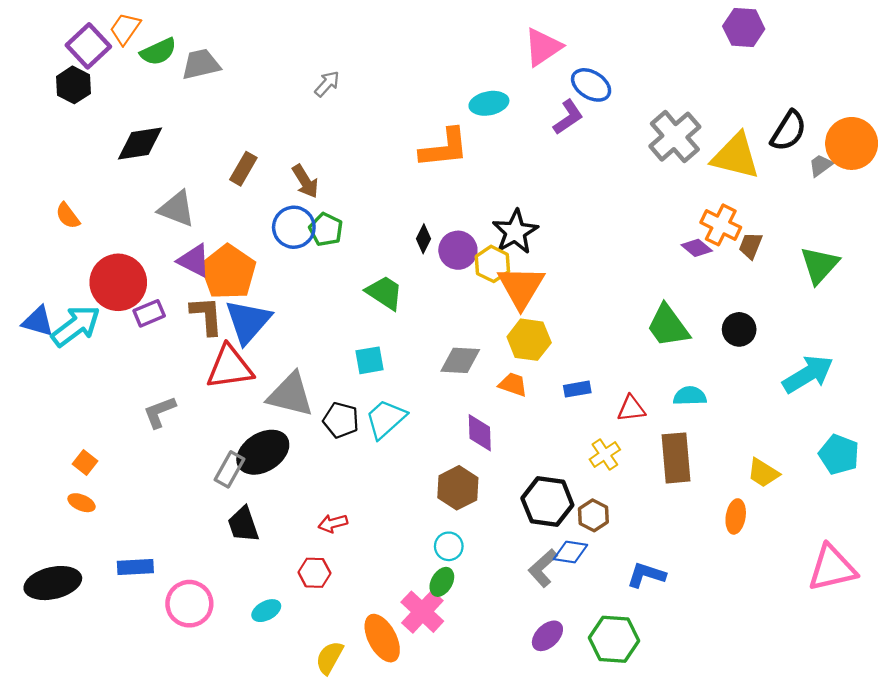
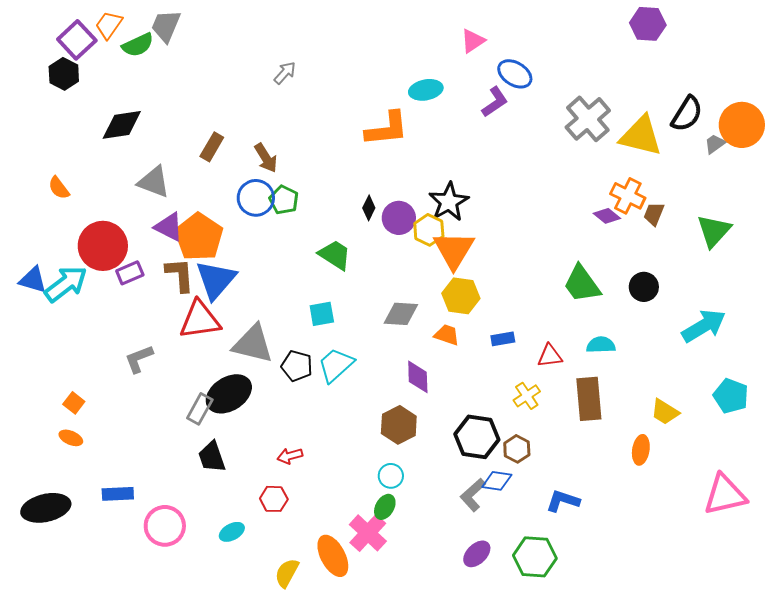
pink triangle: (543, 47) -> (473, 41), size x0.7
gray trapezoid: (201, 64) -> (166, 26), moved, turned -54

